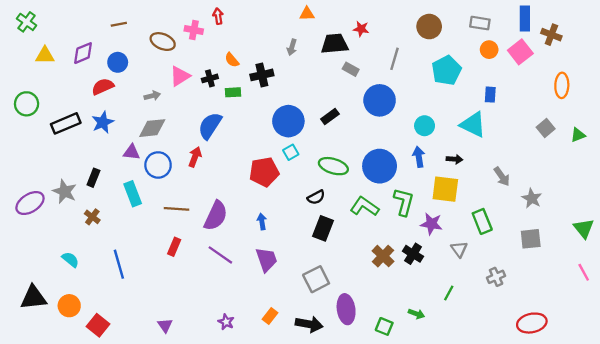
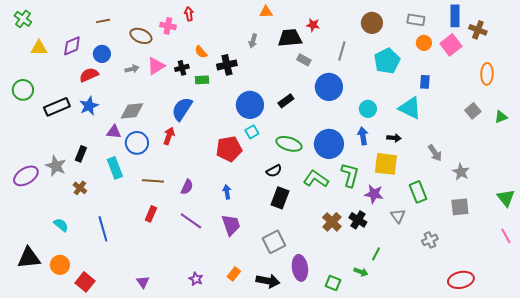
gray arrow: (152, 96) -> (132, 69), moved
purple semicircle: (216, 216) -> (187, 187), size x0.6
green line: (449, 293) -> (376, 254), moved

